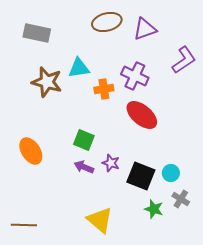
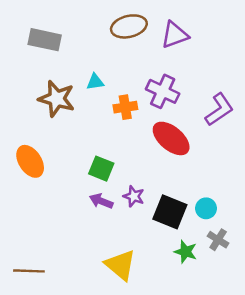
purple L-shape: (184, 60) -> (219, 110), moved
cyan triangle: (79, 68) -> (95, 82), size x0.7
orange ellipse: (31, 151) -> (30, 161), moved

